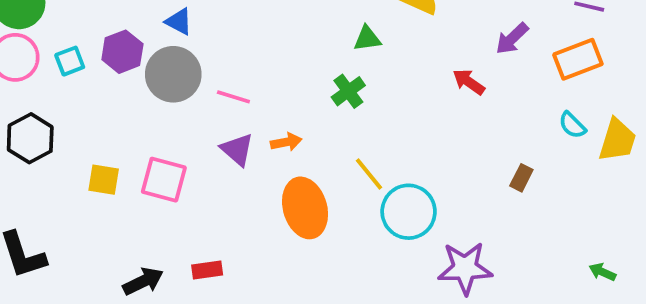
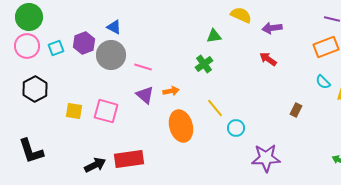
purple arrow: (512, 39) -> (272, 28), moved, turned 36
cyan circle: (409, 212) -> (236, 128), size x0.6
red rectangle: (207, 270) -> (129, 159), size x1.8

